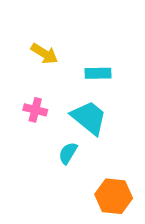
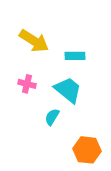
yellow arrow: (44, 54) -> (34, 41), size x1.4

